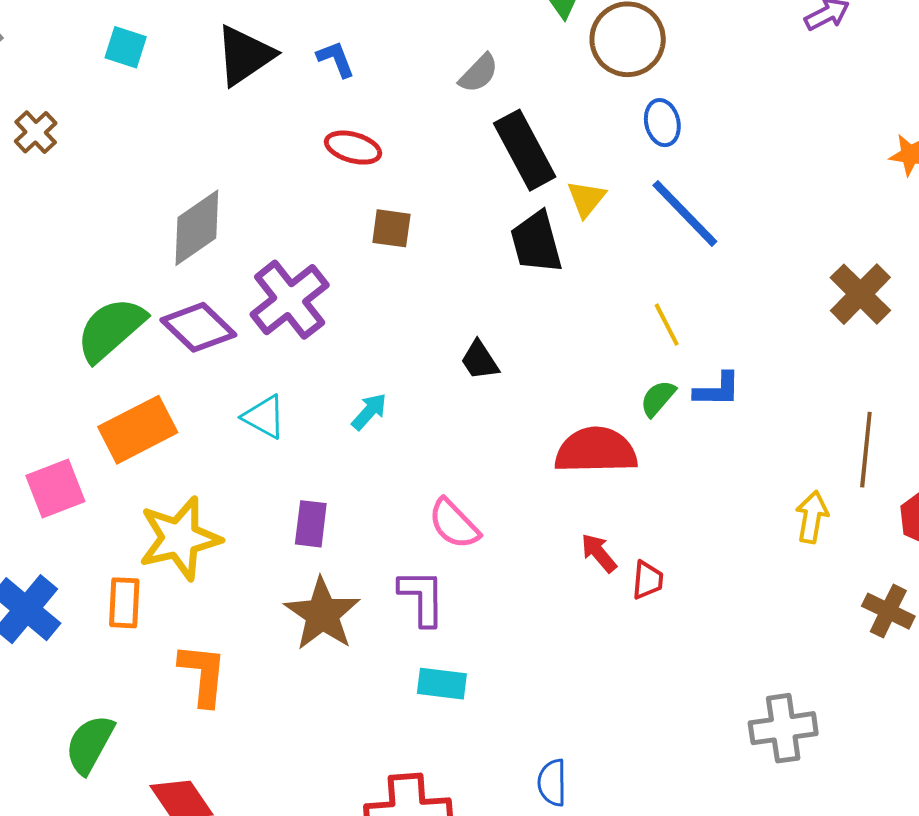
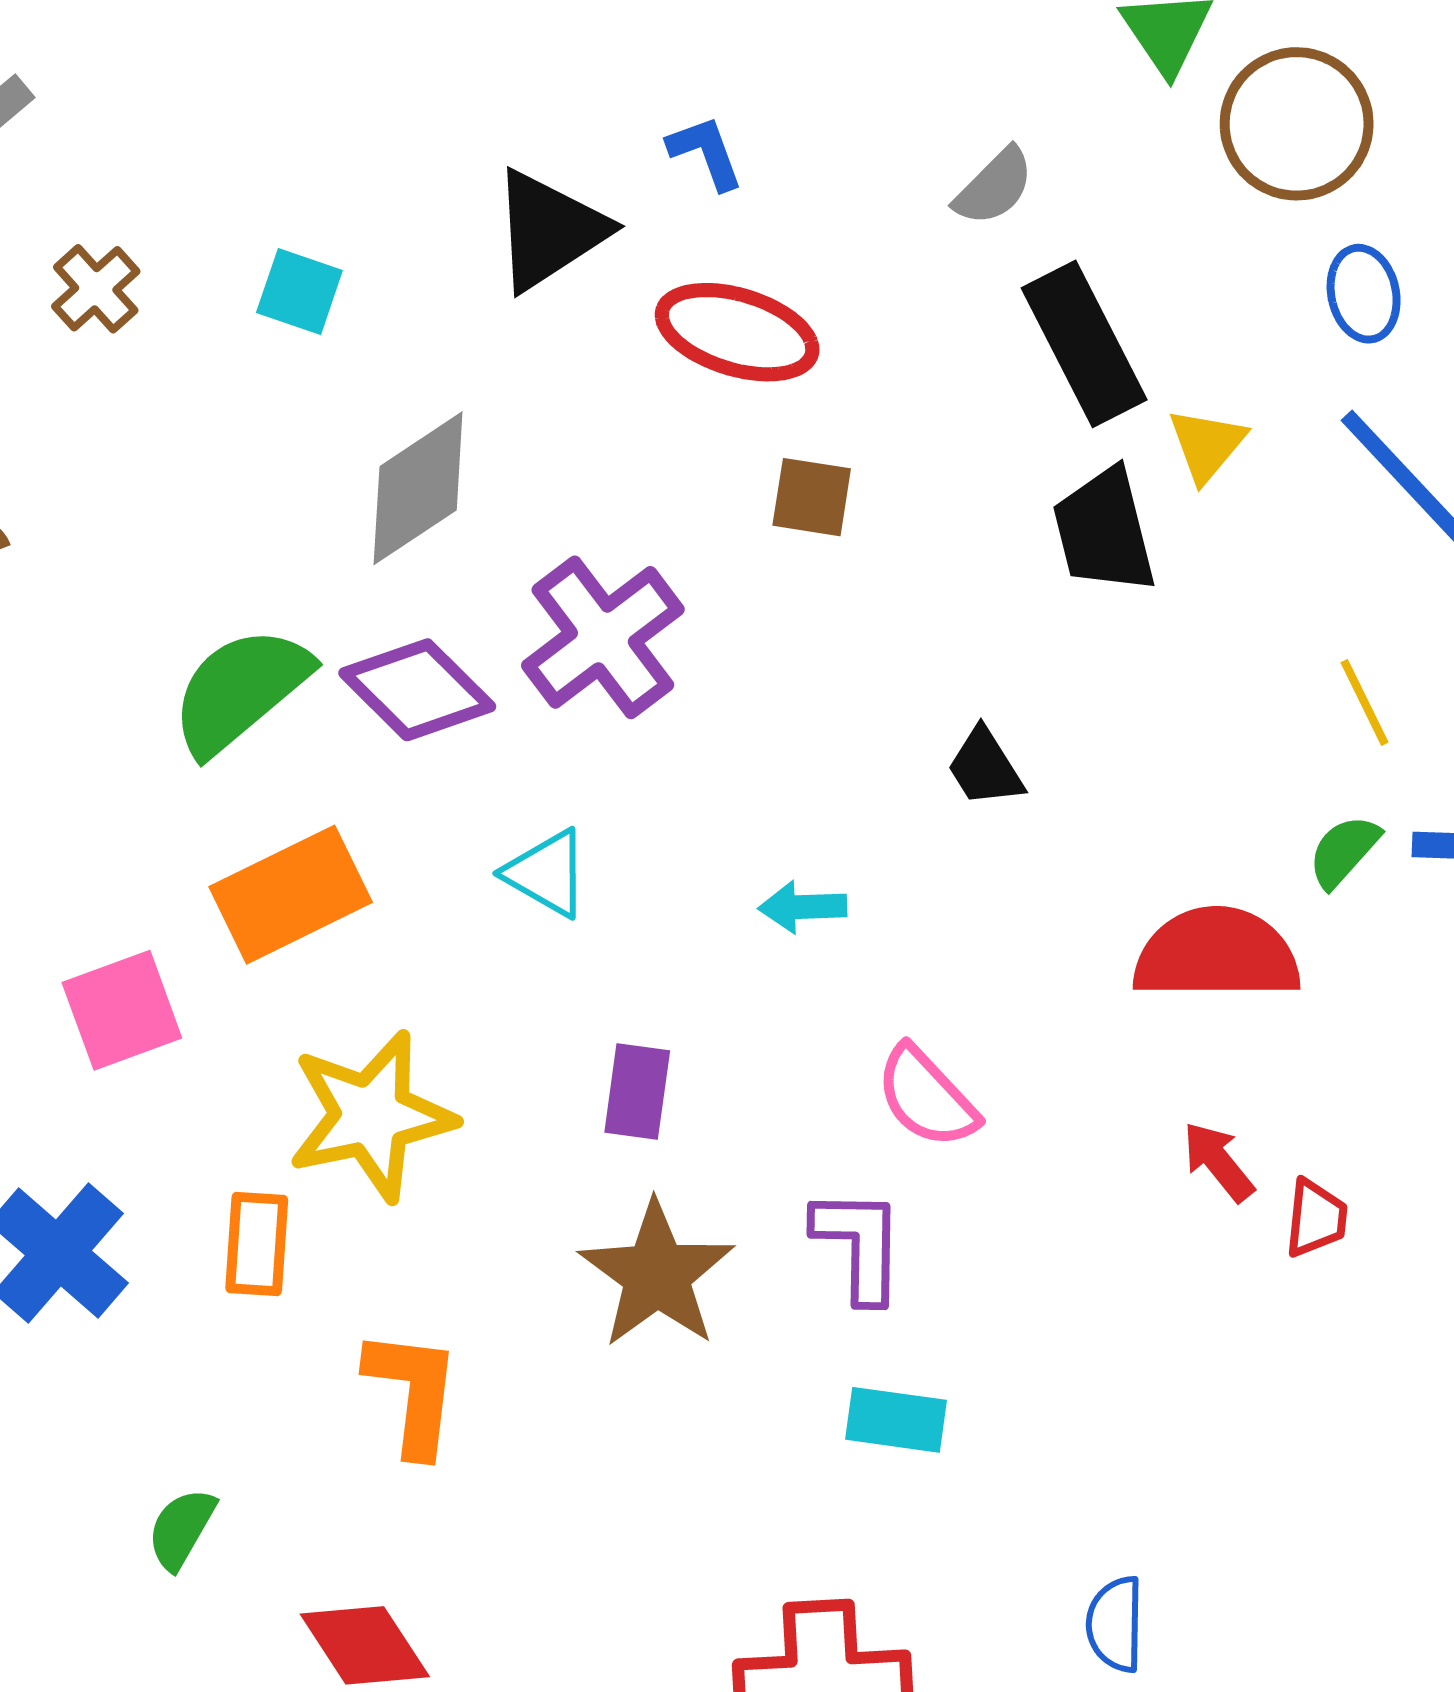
cyan square: (126, 47) -> (299, 291), moved
black triangle: (245, 55) -> (549, 230), moved
red ellipse: (353, 148) -> (737, 332), size x1.4
cyan arrow: (369, 412) -> (803, 907), moved, turned -135
green semicircle: (90, 744) -> (181, 1529), size x0.7

